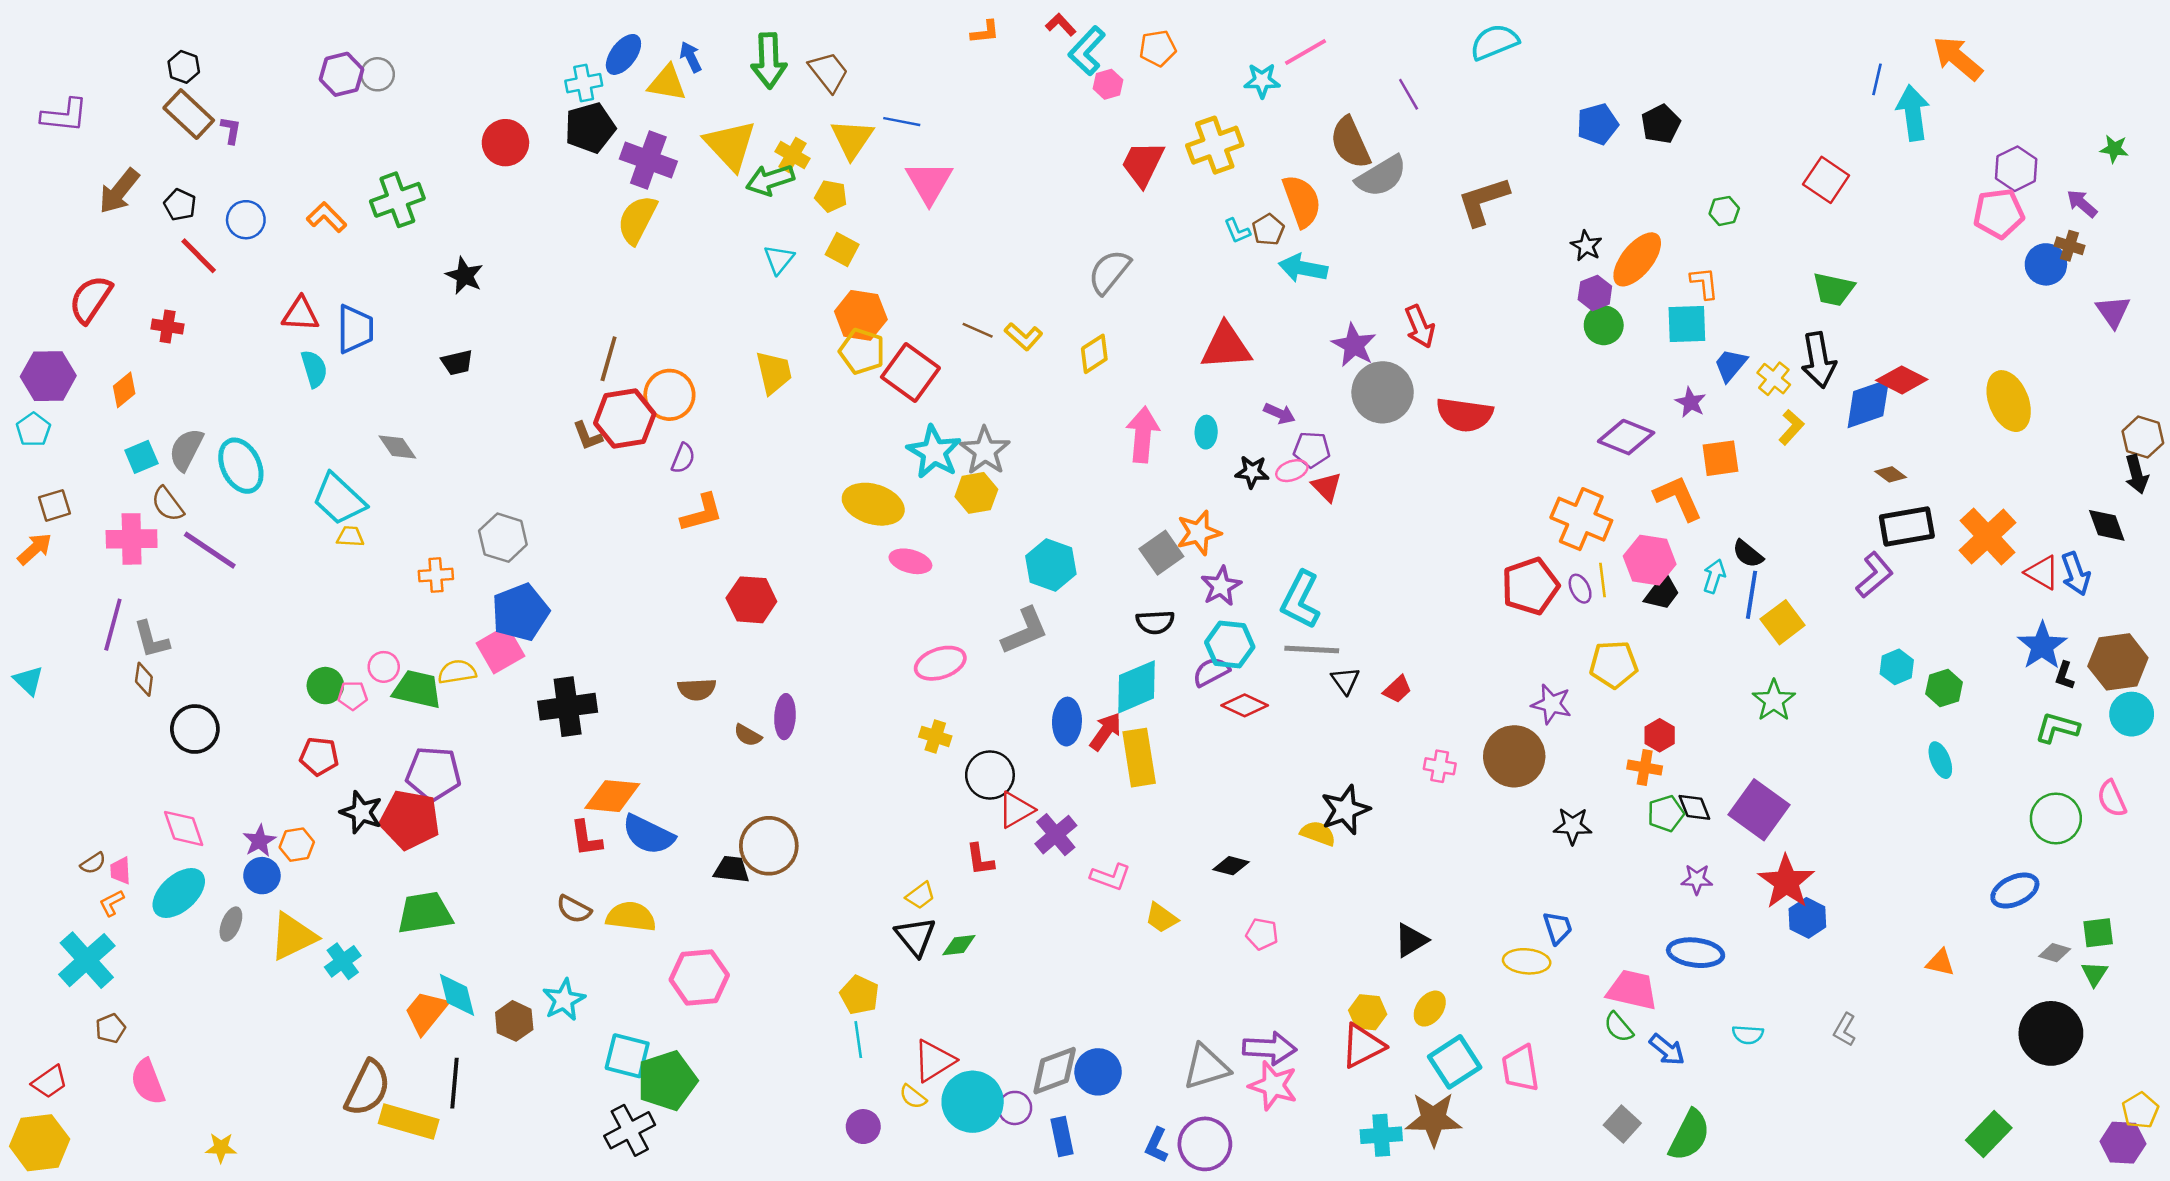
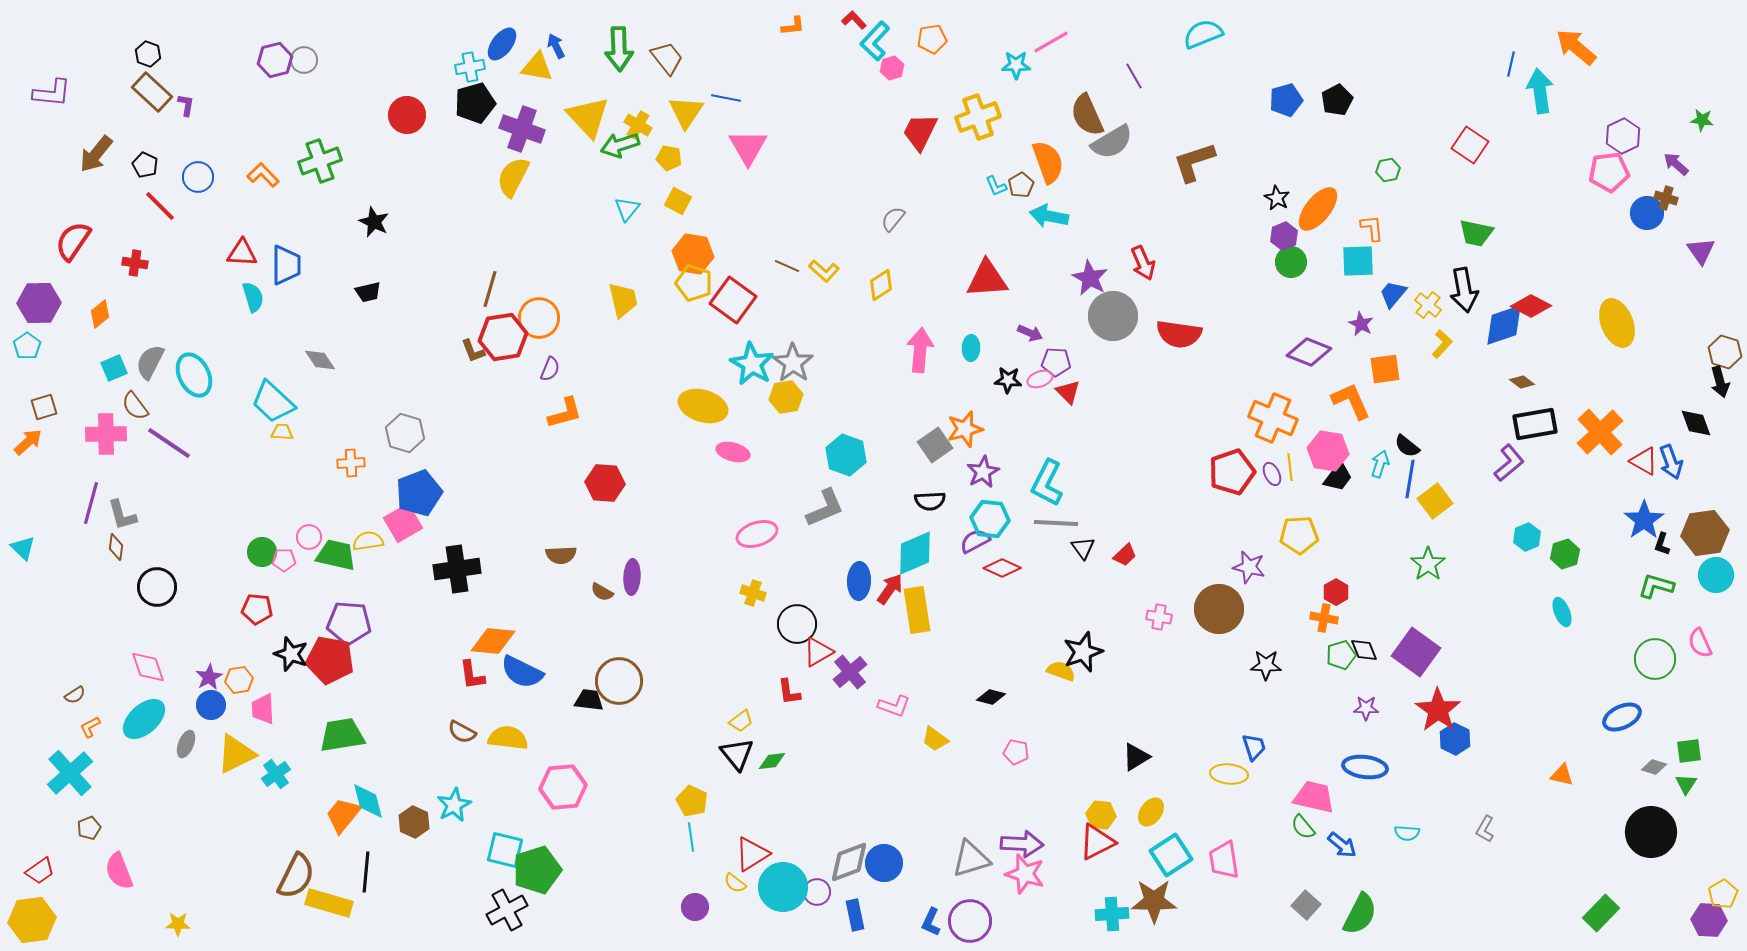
gray semicircle: (1109, 272) -> (893, 219), size x0.7
pink trapezoid: (120, 871) -> (263, 709), moved, size x1.4

